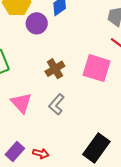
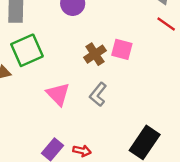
pink square: (97, 68) -> (122, 49), moved, size x0.7

